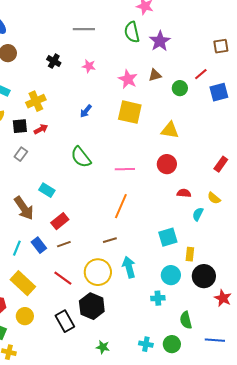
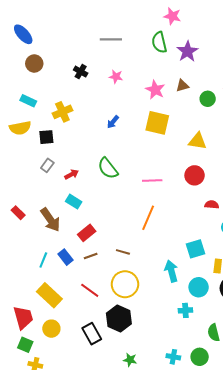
red arrow: (41, 129) -> (72, 174), moved
brown line: (110, 240) -> (123, 252), moved, turned 32
cyan arrow: (129, 267) -> (171, 271), moved

